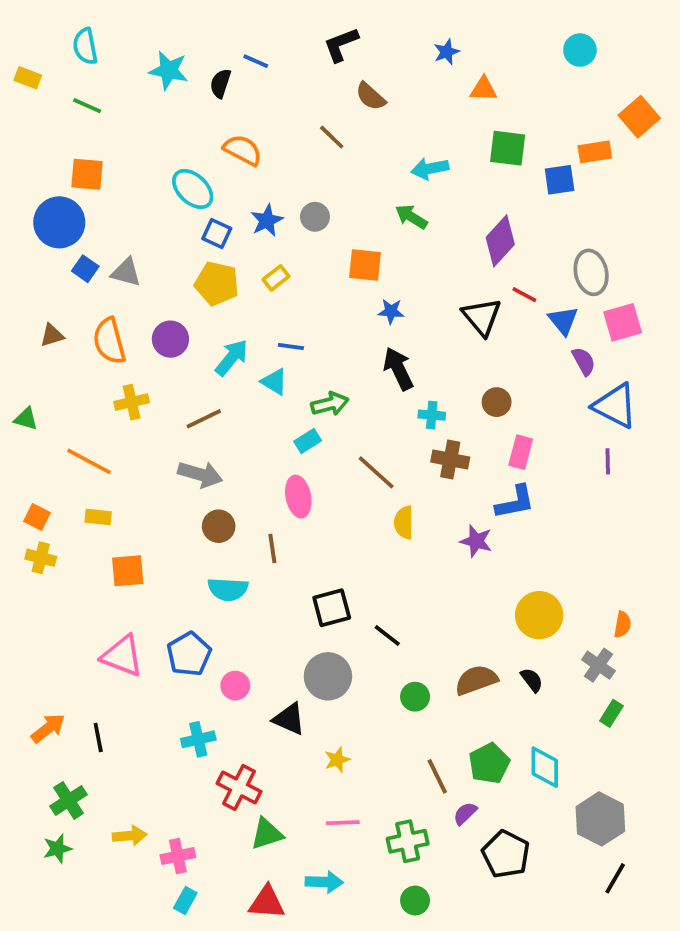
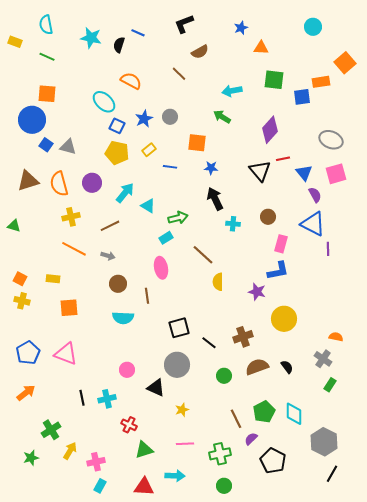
brown semicircle: (371, 96) -> (200, 52), turned -72
gray ellipse: (591, 272) -> (331, 140), moved, turned -55
red line: (524, 295) -> (283, 159), turned -40
brown triangle: (52, 335) -> (28, 181), size x1.6
blue line: (291, 346) -> (170, 167), moved
blue triangle: (615, 406) -> (313, 224), moved
brown cross: (450, 460) -> (243, 337), moved, turned -30
orange line: (89, 461) -> (74, 249), moved
gray arrow: (200, 474) -> (108, 256), size x0.6
yellow circle: (539, 615) -> (284, 319), moved
orange semicircle: (623, 624) -> (336, 337), turned -88
blue pentagon: (189, 654) -> (28, 353), moved
black line: (98, 737) -> (82, 398), moved
red cross: (239, 787) -> (129, 425), size x0.7
green cross: (69, 800) -> (51, 430), moved
yellow arrow: (130, 836) -> (70, 451), turned -54

